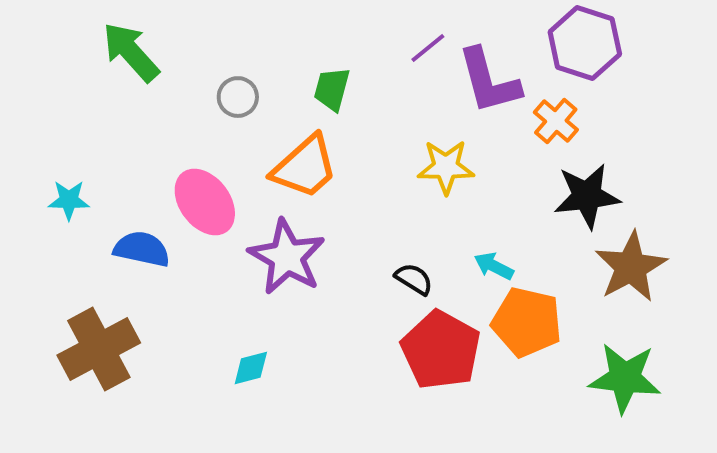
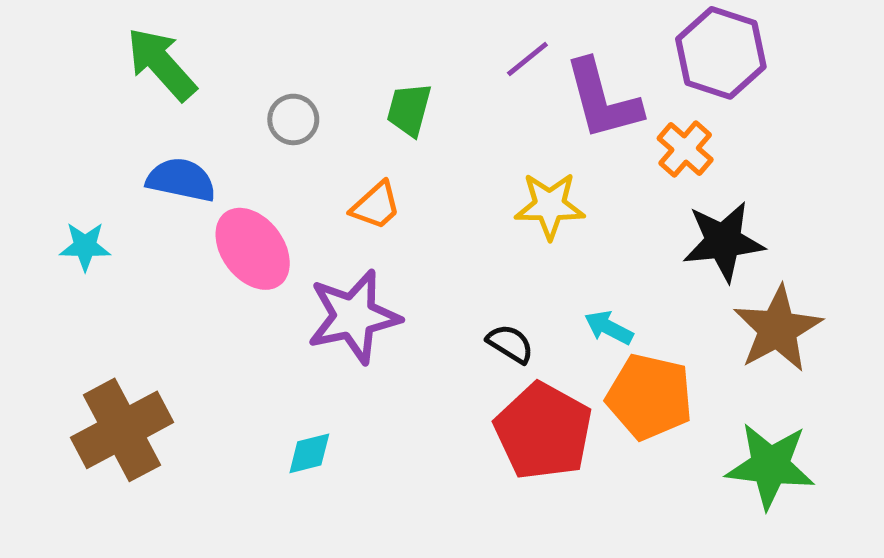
orange trapezoid: (305, 167) -> (376, 206), size x0.6
blue semicircle: (142, 249) -> (181, 180), moved
purple star: (287, 257) -> (354, 317), turned 30

